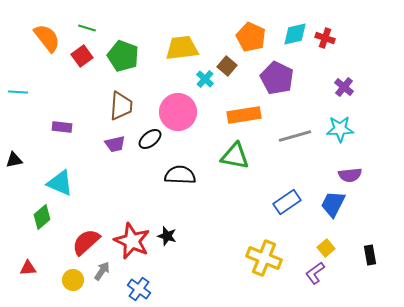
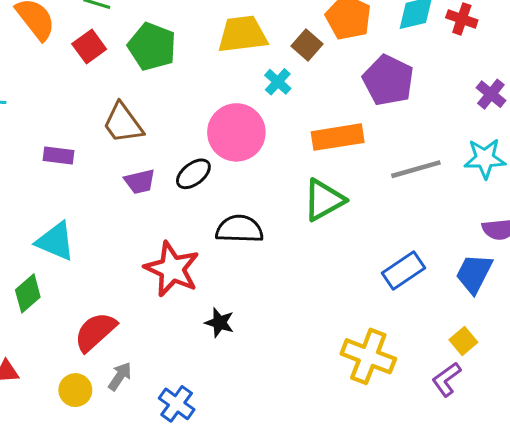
brown square: (227, 66) -> (307, 45), moved
brown trapezoid: (121, 106) -> (123, 123), moved, turned 140
green triangle: (235, 156) -> (324, 200), turned -40
red star: (132, 241) -> (172, 269), moved

